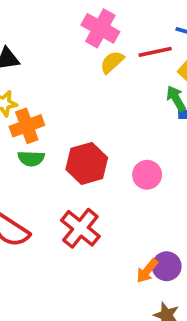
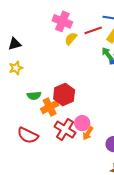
orange cross: (27, 126) -> (50, 107), moved
pink circle: (147, 175) -> (82, 123), moved
orange arrow: (147, 271) -> (88, 133), moved

